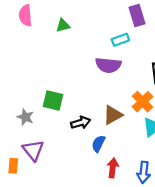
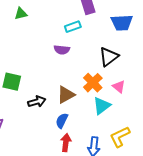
purple semicircle: (108, 65) -> (62, 50), size x0.7
blue semicircle: (98, 144) -> (62, 121), moved

